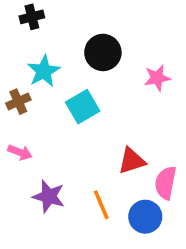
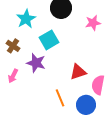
brown cross: (18, 102) -> (13, 46), moved, turned -32
pink arrow: (20, 152) -> (13, 76), moved, turned 96
purple star: (49, 196) -> (36, 63), moved

